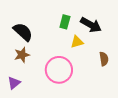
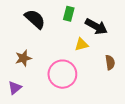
green rectangle: (65, 22) -> (69, 14), moved
black semicircle: (23, 32) -> (35, 19), moved

